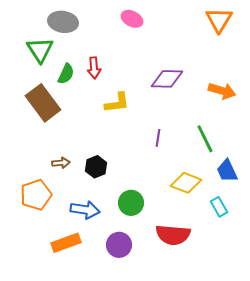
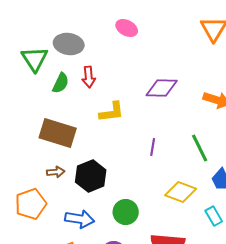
gray ellipse: (63, 22) -> (69, 44), moved
brown rectangle: (43, 103) -> (58, 133), moved, turned -36
black hexagon: (96, 167) -> (91, 176), size x1.4

